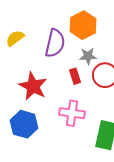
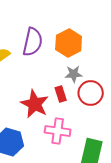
purple semicircle: (55, 43) -> (33, 42), moved
red star: (33, 86) -> (35, 104), moved

